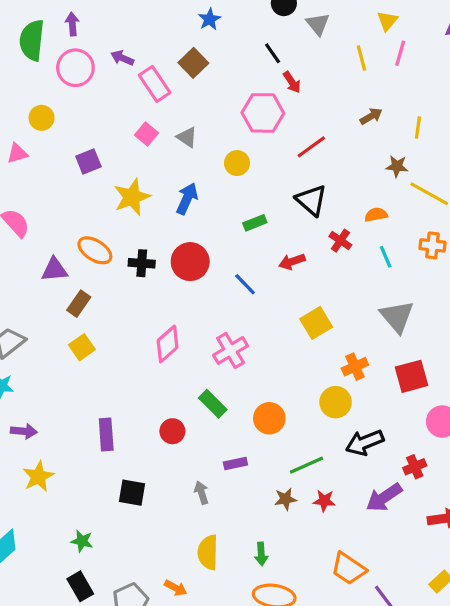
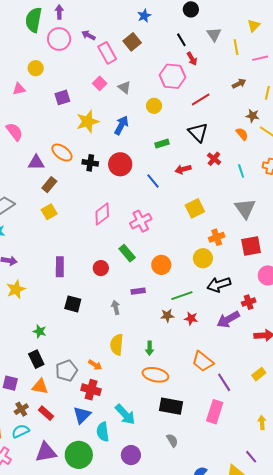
gray triangle: (318, 24) -> (214, 34), moved
pink line: (400, 53) -> (260, 58), moved, turned 56
orange semicircle: (376, 215) -> (242, 134), moved, turned 56

